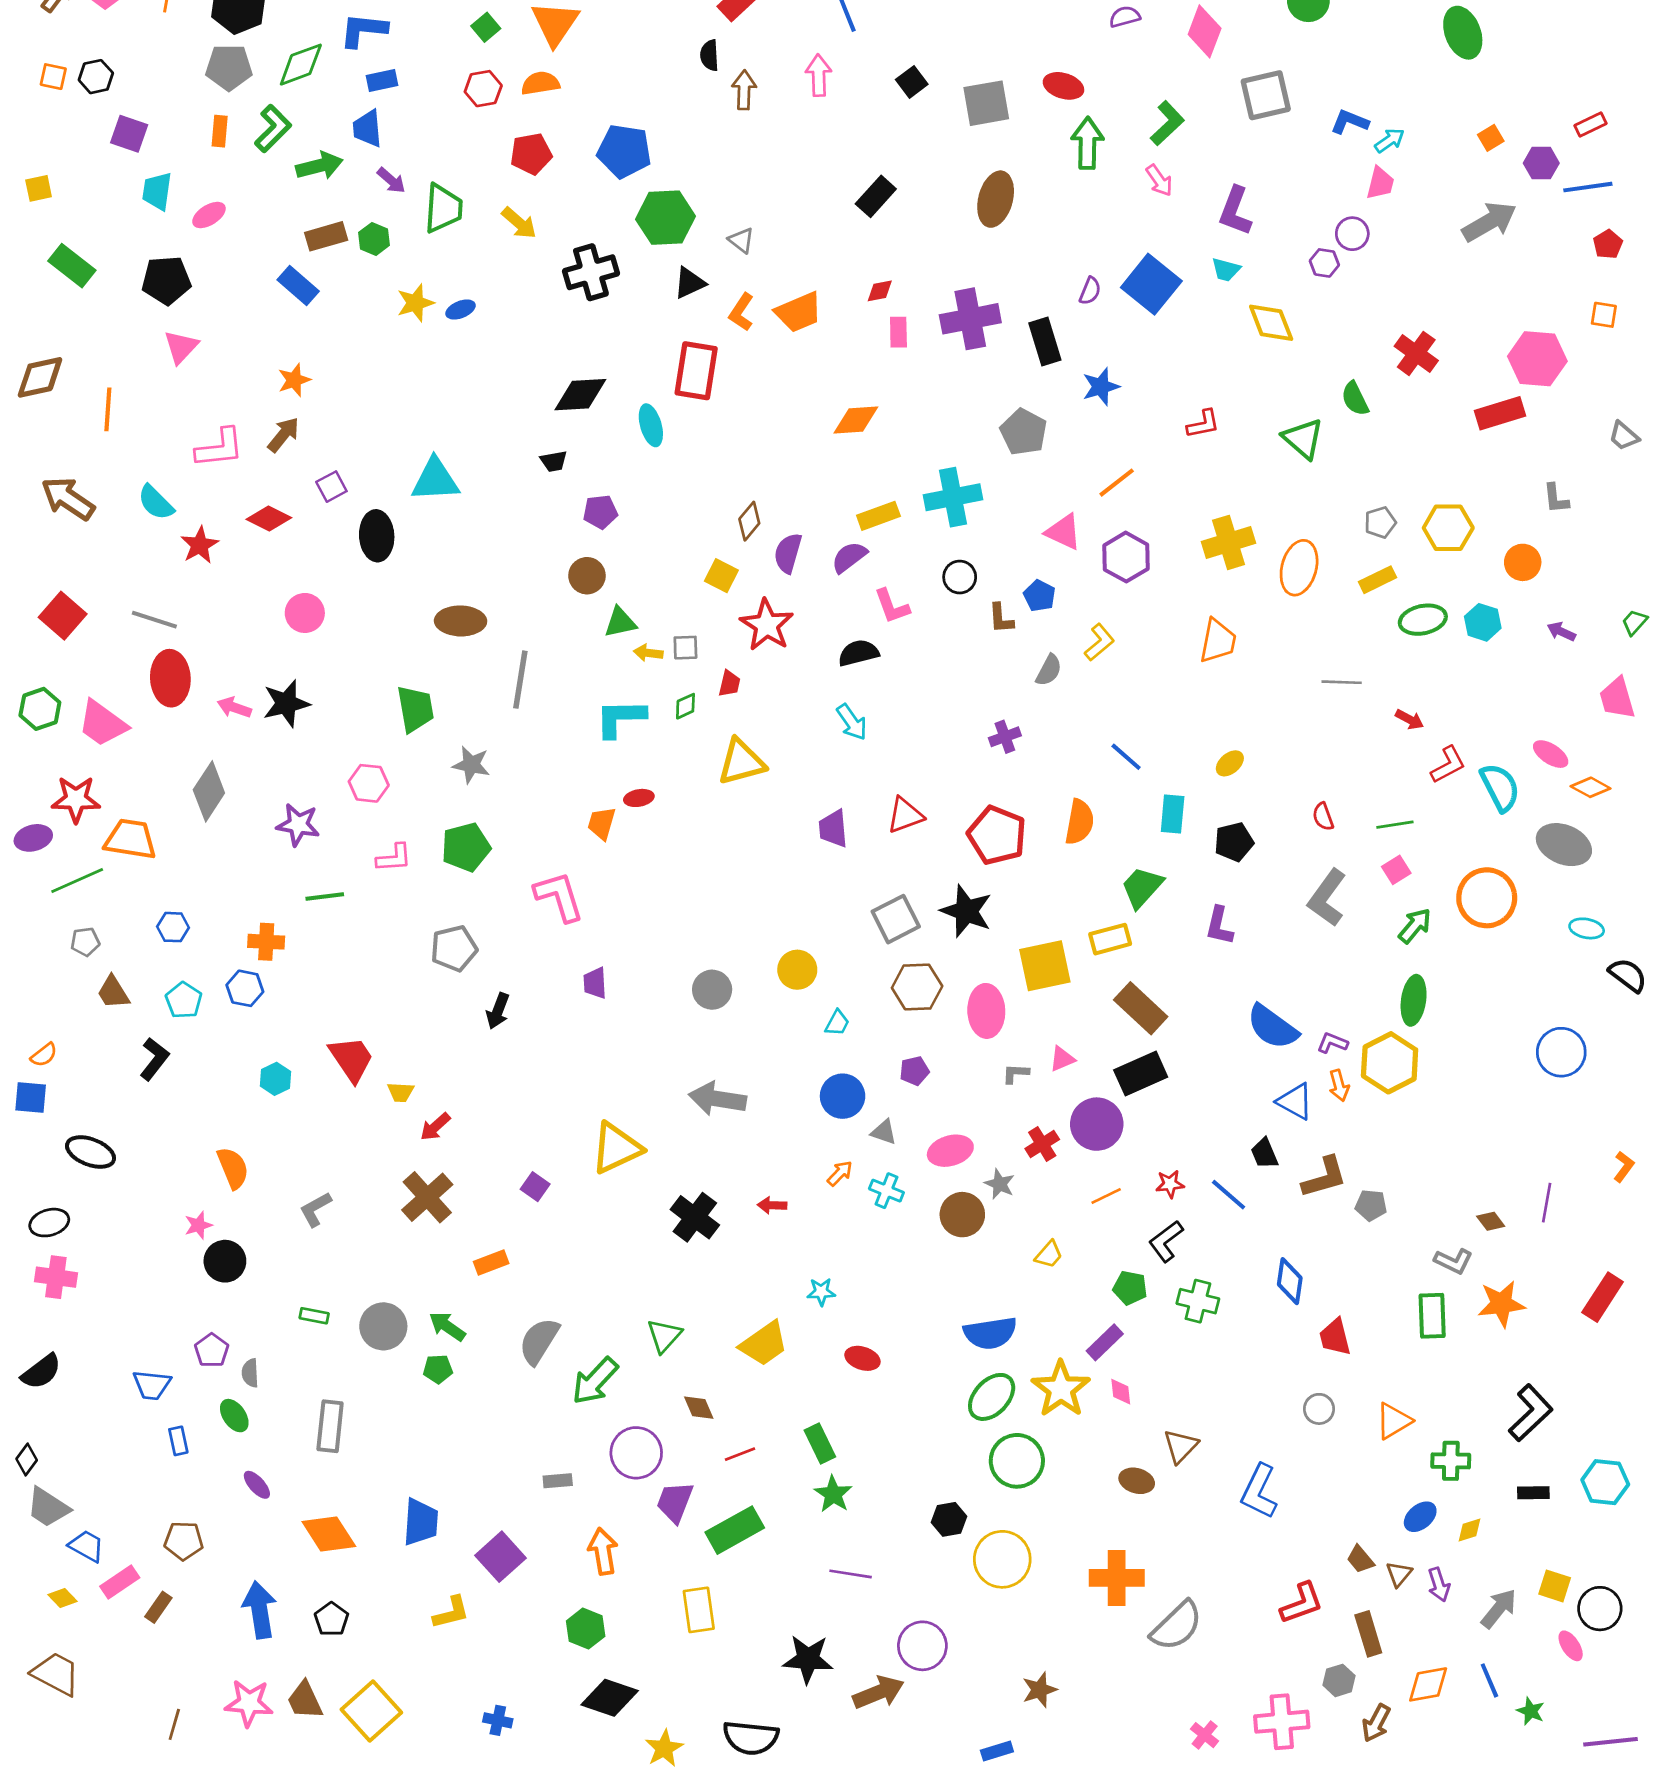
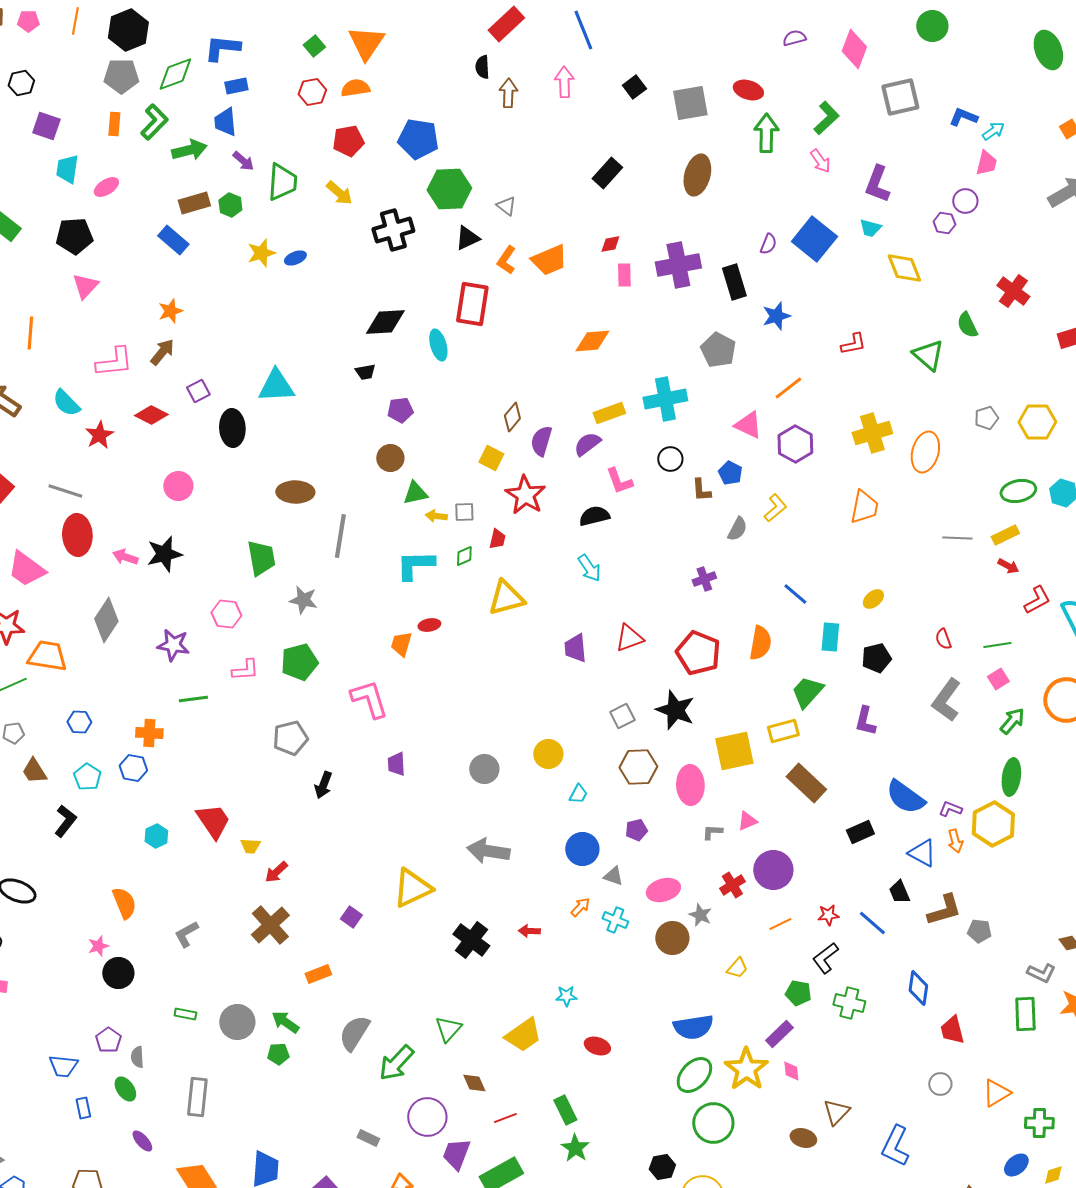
yellow rectangle: (1378, 580) -> (1005, 535), moved
gray square: (896, 919) -> (622, 716), size x0.7
black rectangle: (1141, 1074) -> (860, 832), moved, size x0.7
gray rectangle: (558, 1481) -> (368, 1138), turned 30

